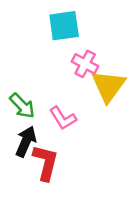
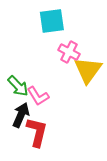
pink L-shape: (63, 118) -> (38, 96), moved

